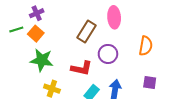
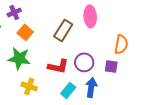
orange square: (36, 34) -> (25, 32), moved
purple circle: (108, 54) -> (84, 62), moved
purple square: (150, 83) -> (111, 66), moved

